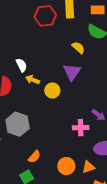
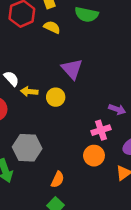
yellow semicircle: (78, 48) -> (52, 27), moved
orange circle: (66, 166) -> (94, 156), moved

